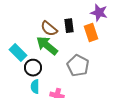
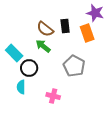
green arrow: (47, 46) -> (43, 46), size x0.7
cyan semicircle: (35, 87) -> (21, 87), moved

